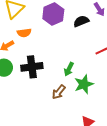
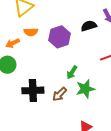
purple hexagon: (53, 14) -> (60, 37), moved
black cross: (32, 67) -> (33, 90), moved

